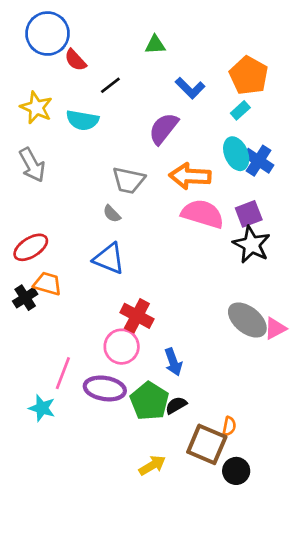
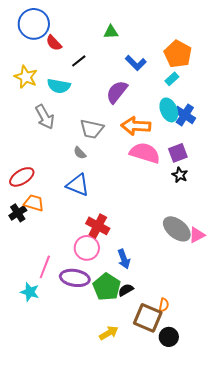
gray arrow: (32, 165) -> (45, 117), moved
black star: (252, 245) -> (180, 175), size x0.6

